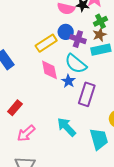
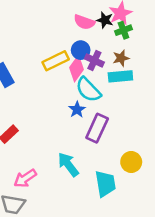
green cross: (100, 21) -> (123, 30), moved
pink diamond: (49, 70) -> (77, 68), moved, turned 40
pink arrow: (26, 133) -> (25, 178), moved

